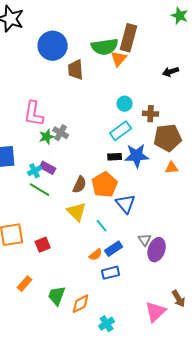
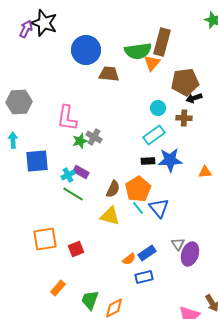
brown trapezoid: (76, 70) -> (109, 74), turned 100
black arrow: (171, 72) -> (194, 98), moved
brown pentagon: (168, 138) -> (185, 82), moved
yellow triangle: (77, 212) -> (110, 216), turned -30
cyan line: (102, 226) -> (138, 208), moved

